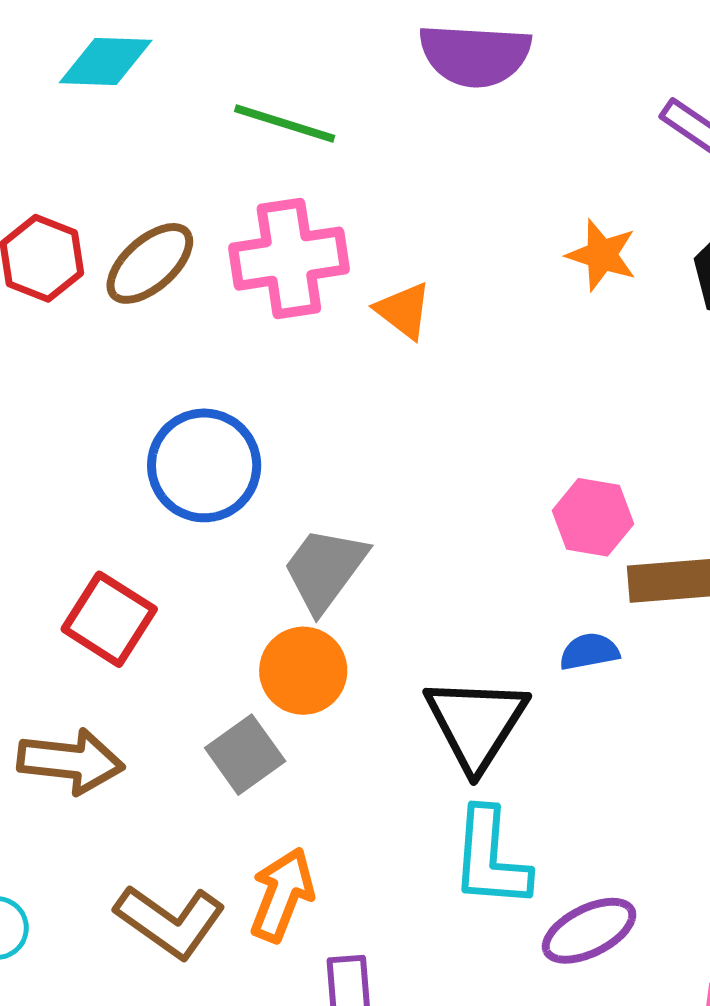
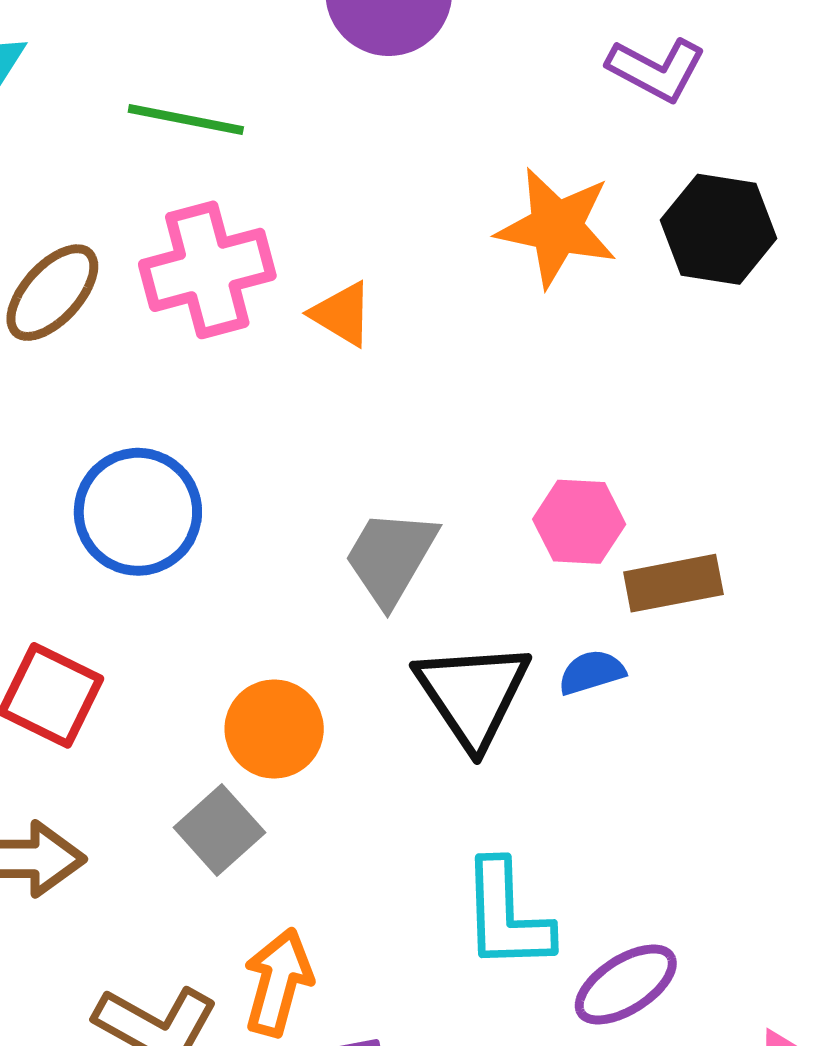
orange star: (602, 255) -> (556, 227), size x1.5
gray trapezoid: (325, 569) -> (391, 557), moved
black triangle: (476, 723) -> (473, 694), moved

